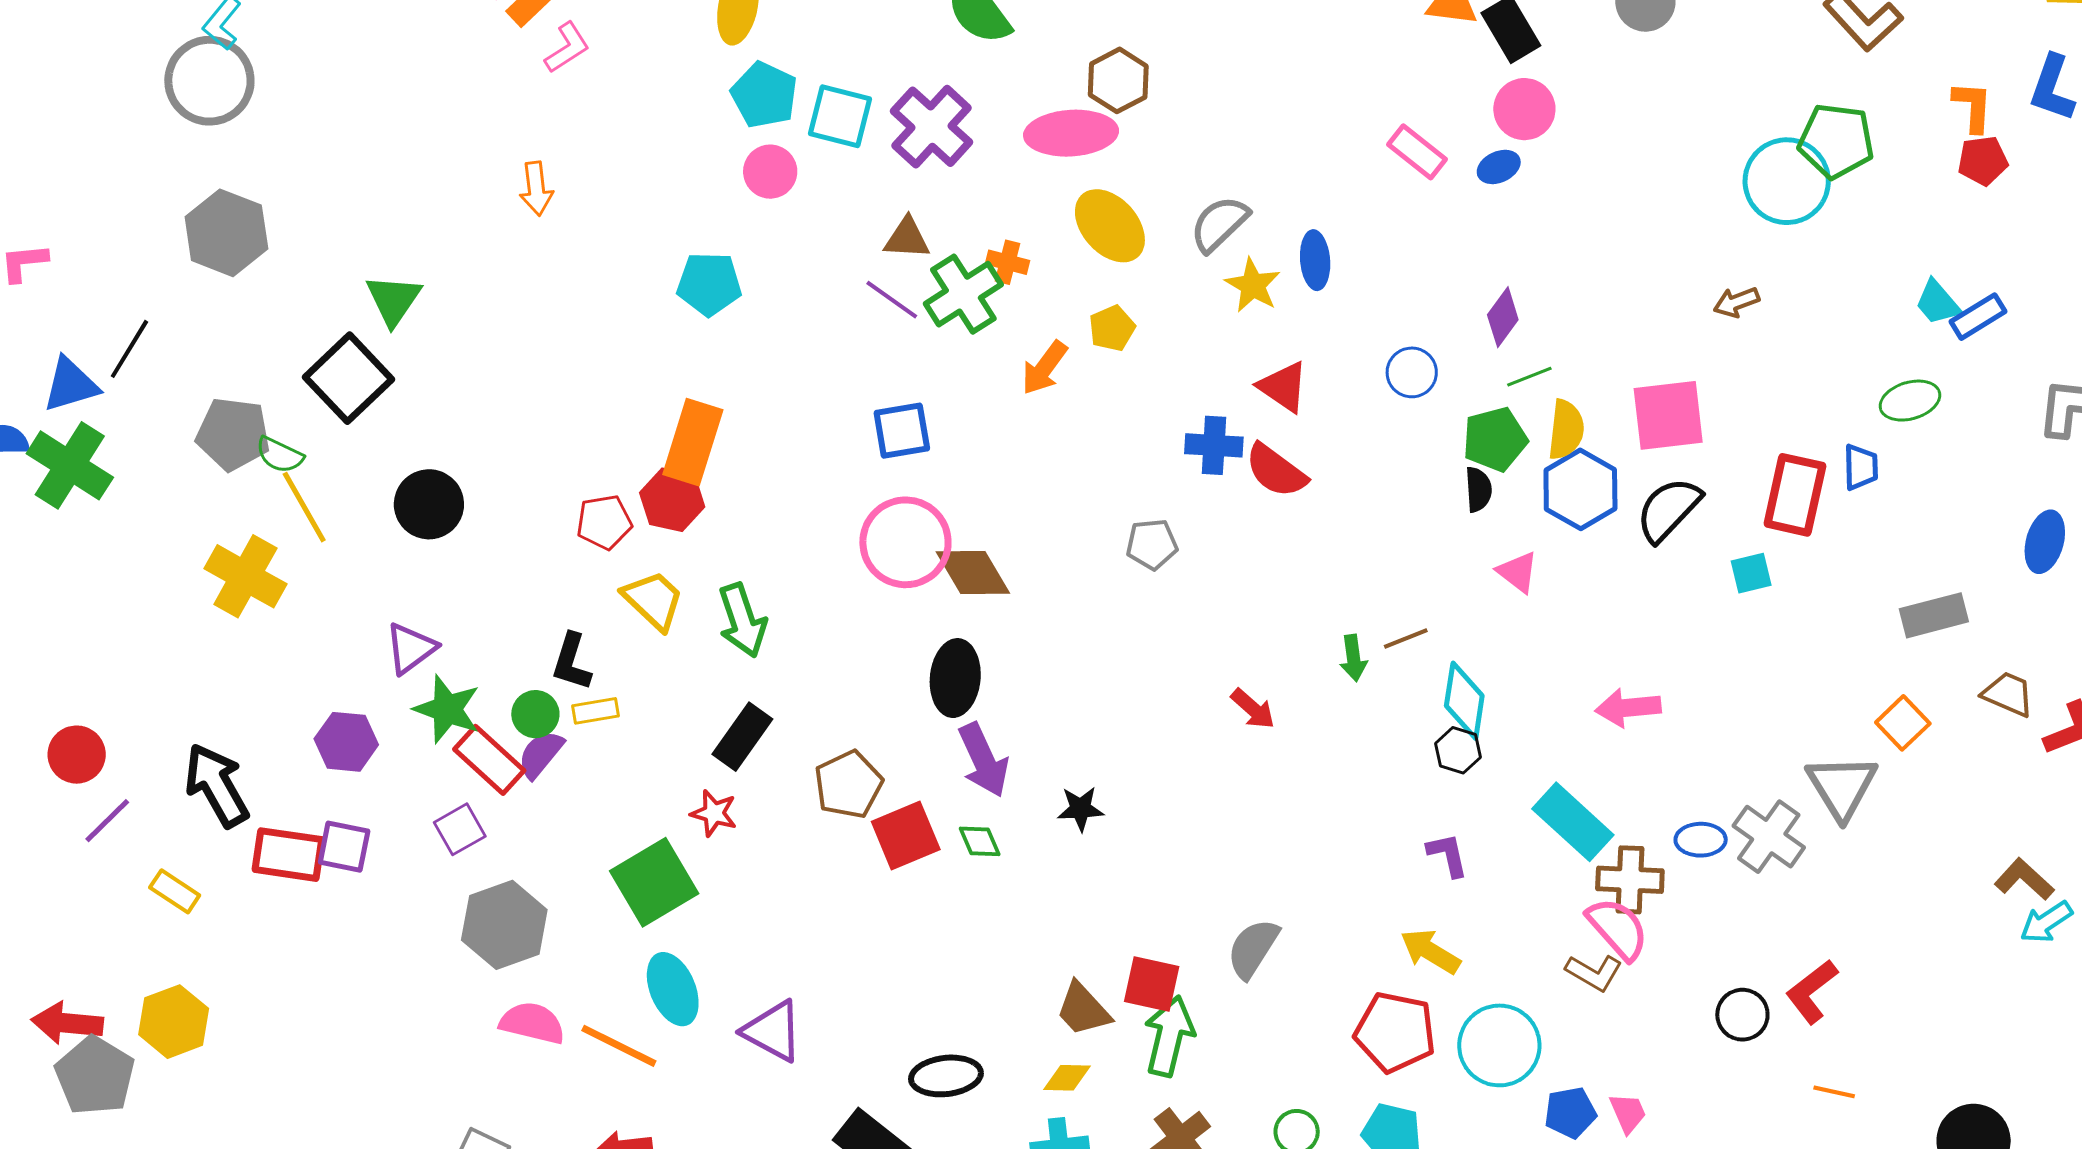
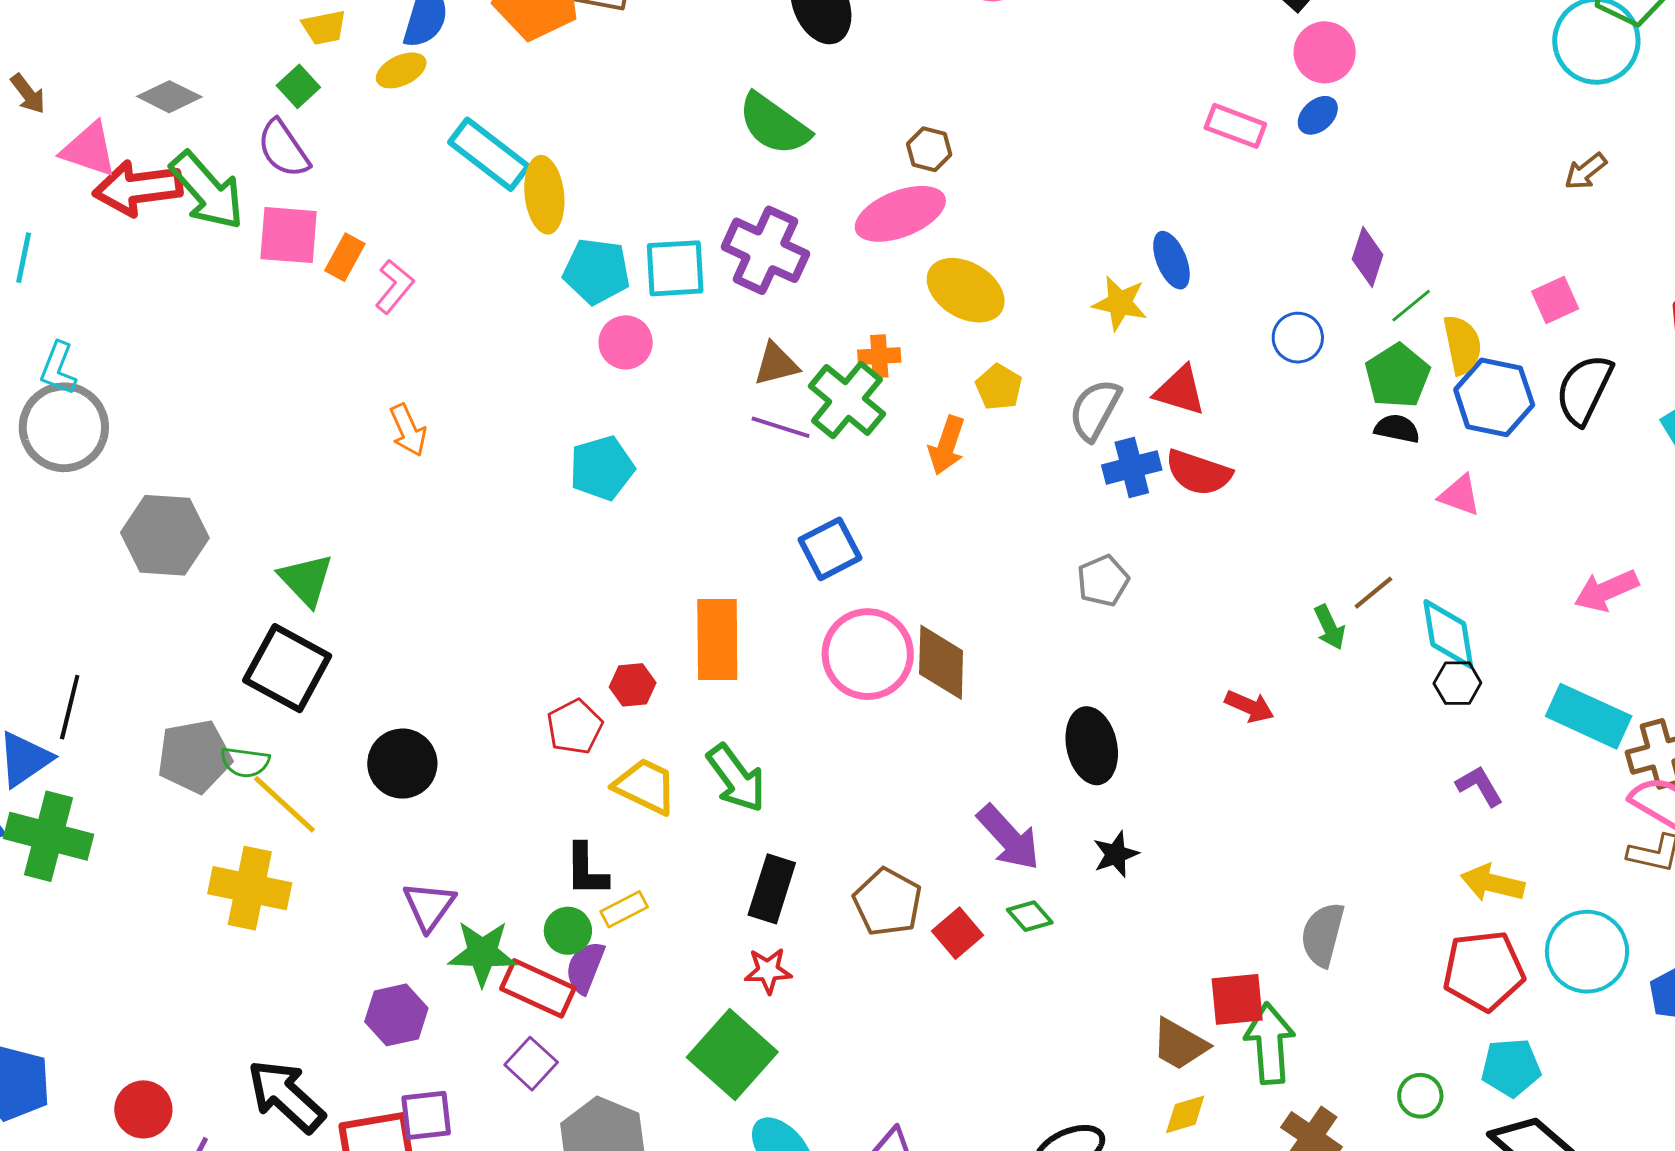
brown hexagon: (1118, 80) -> (929, 149), size x0.7
gray semicircle: (1219, 224) -> (1095, 410), moved
gray hexagon: (226, 233) -> (165, 535), moved
pink square: (1668, 415) -> (1555, 300), size x0.6
orange rectangle: (693, 442) -> (717, 639), moved
black semicircle: (1478, 489) -> (1397, 429), turned -57
red hexagon: (672, 500) -> (633, 685), size x0.7
brown diamond: (973, 572) -> (941, 662), turned 50
black ellipse: (955, 678) -> (1092, 746), moved
red square: (906, 835) -> (958, 933), size x0.7

